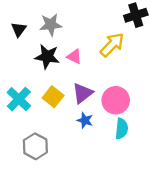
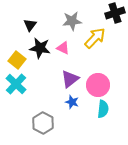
gray star: (51, 25) -> (72, 21), moved
black triangle: (19, 29) -> (30, 25), moved
yellow square: (53, 97) -> (17, 60), moved
gray hexagon: (35, 146) -> (43, 123), moved

